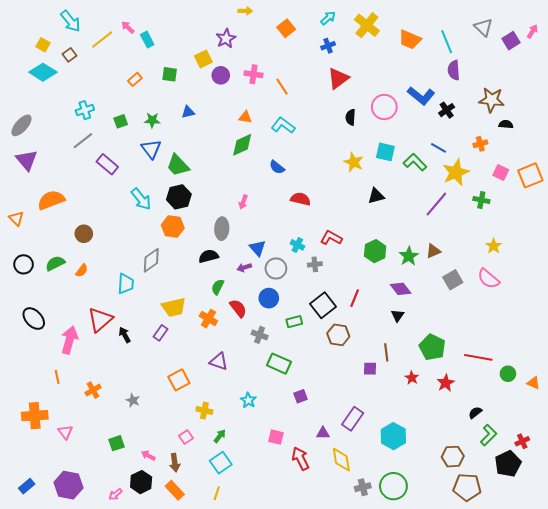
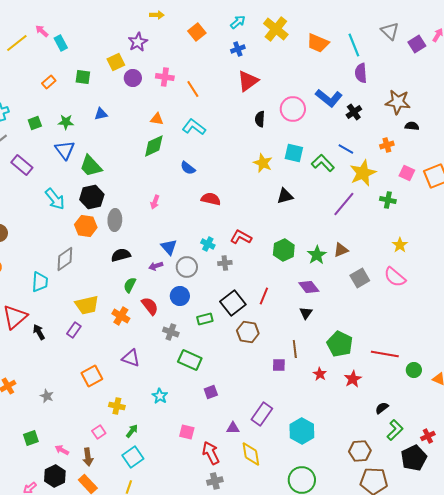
gray ellipse: (222, 229) -> (115, 220), moved
gray cross: (363, 487) -> (215, 481), moved

